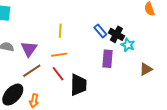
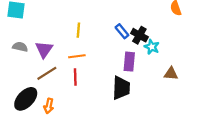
brown triangle: (146, 69) -> (171, 74), turned 32
red line: (58, 74) -> (75, 77), turned 35
black trapezoid: (78, 85) -> (121, 88), moved

